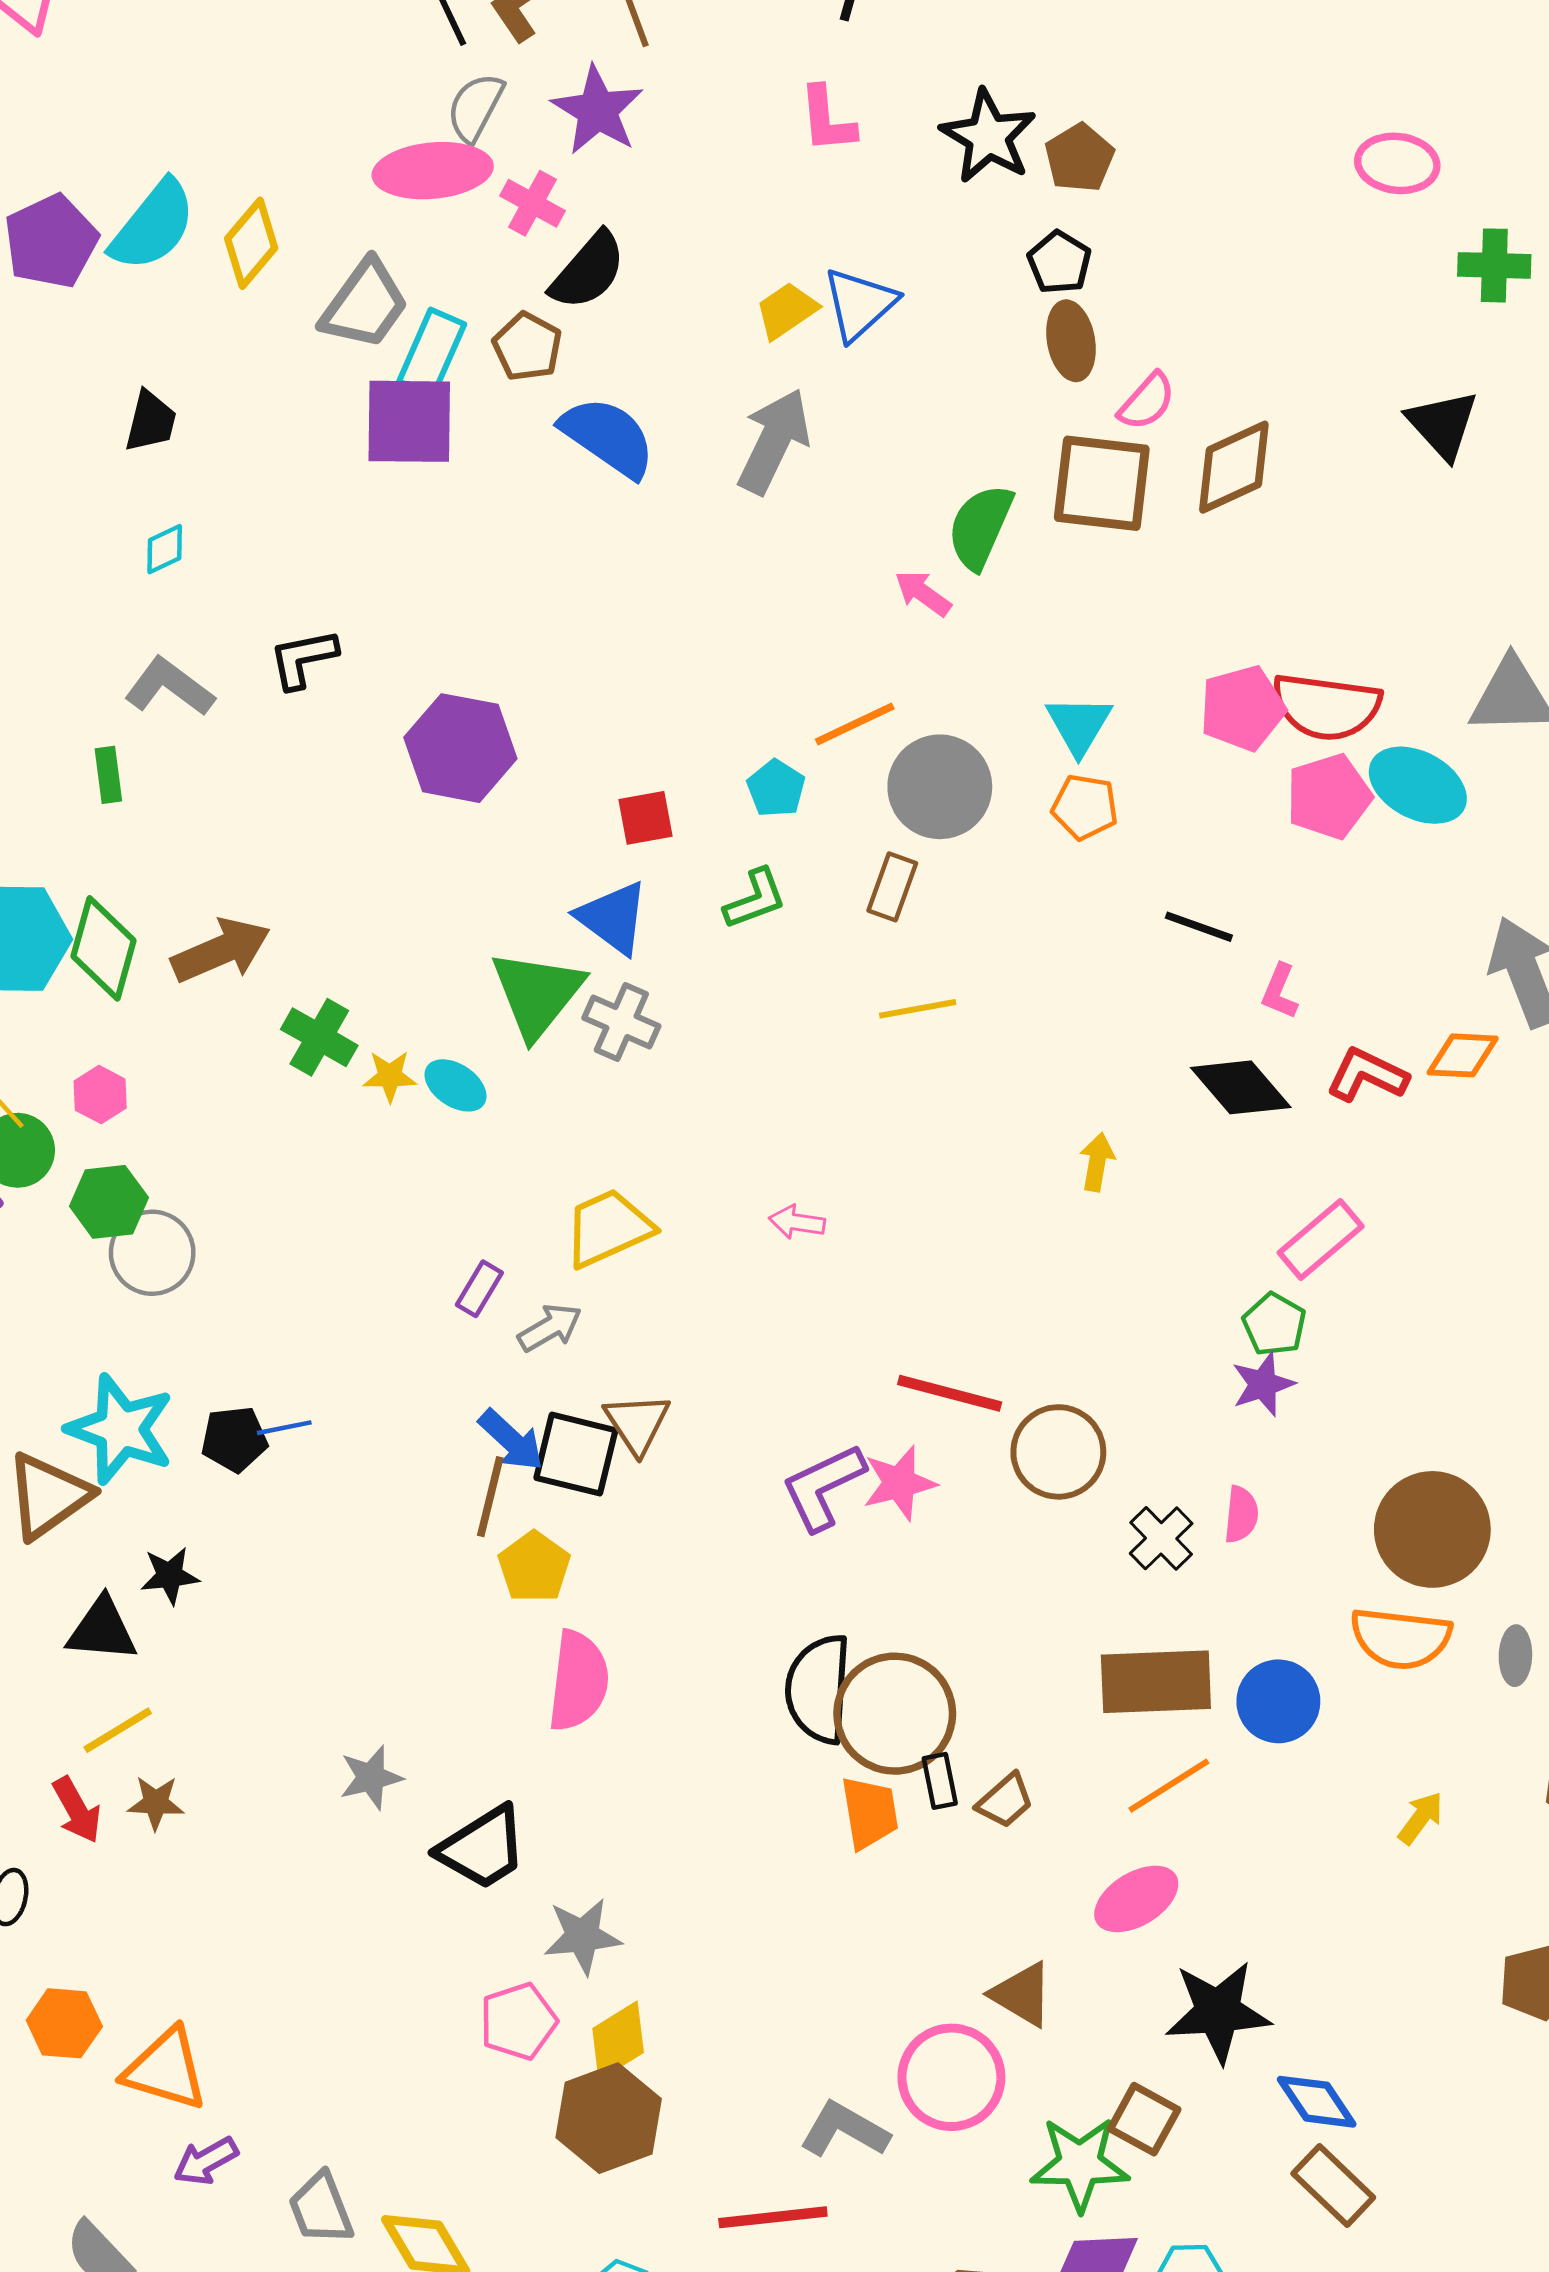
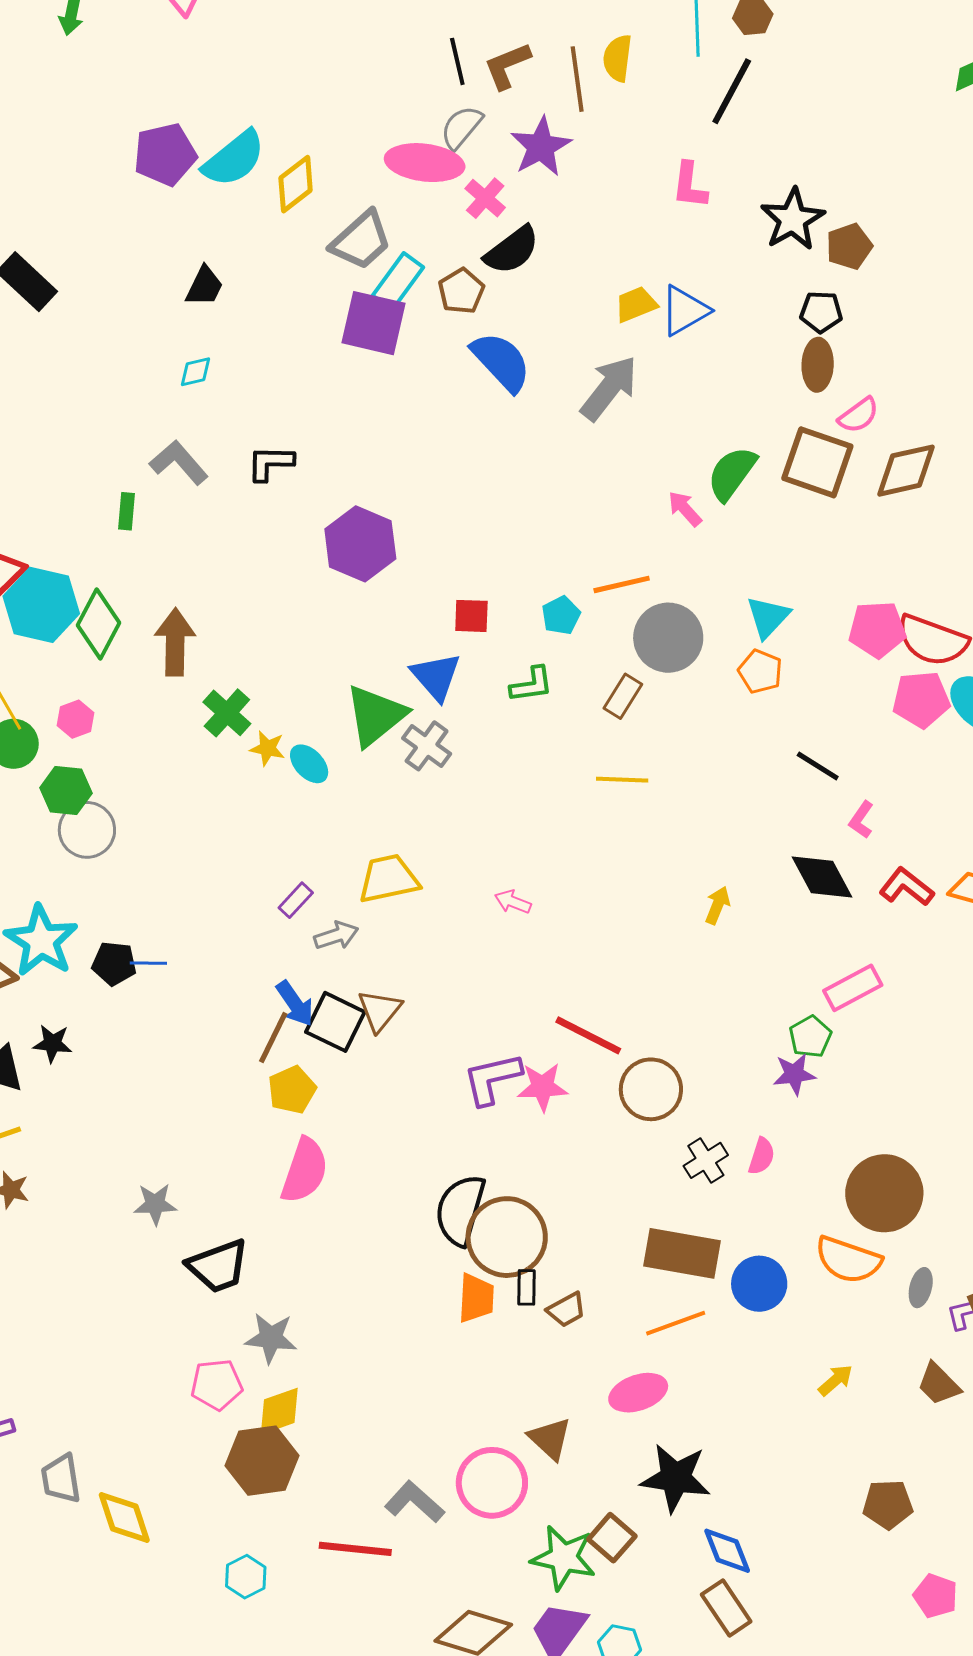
black pentagon: (1059, 262) -> (821, 312), turned 30
brown arrow: (221, 950) -> (175, 642), turned -78

